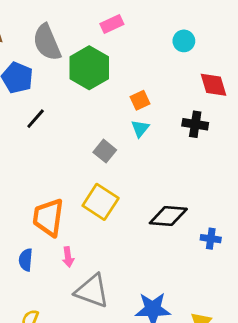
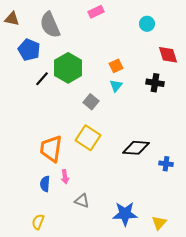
green hexagon: (89, 68) -> (68, 68), moved
blue semicircle: (26, 260) -> (45, 184), moved
gray triangle: (92, 291) -> (82, 201), size x0.6

